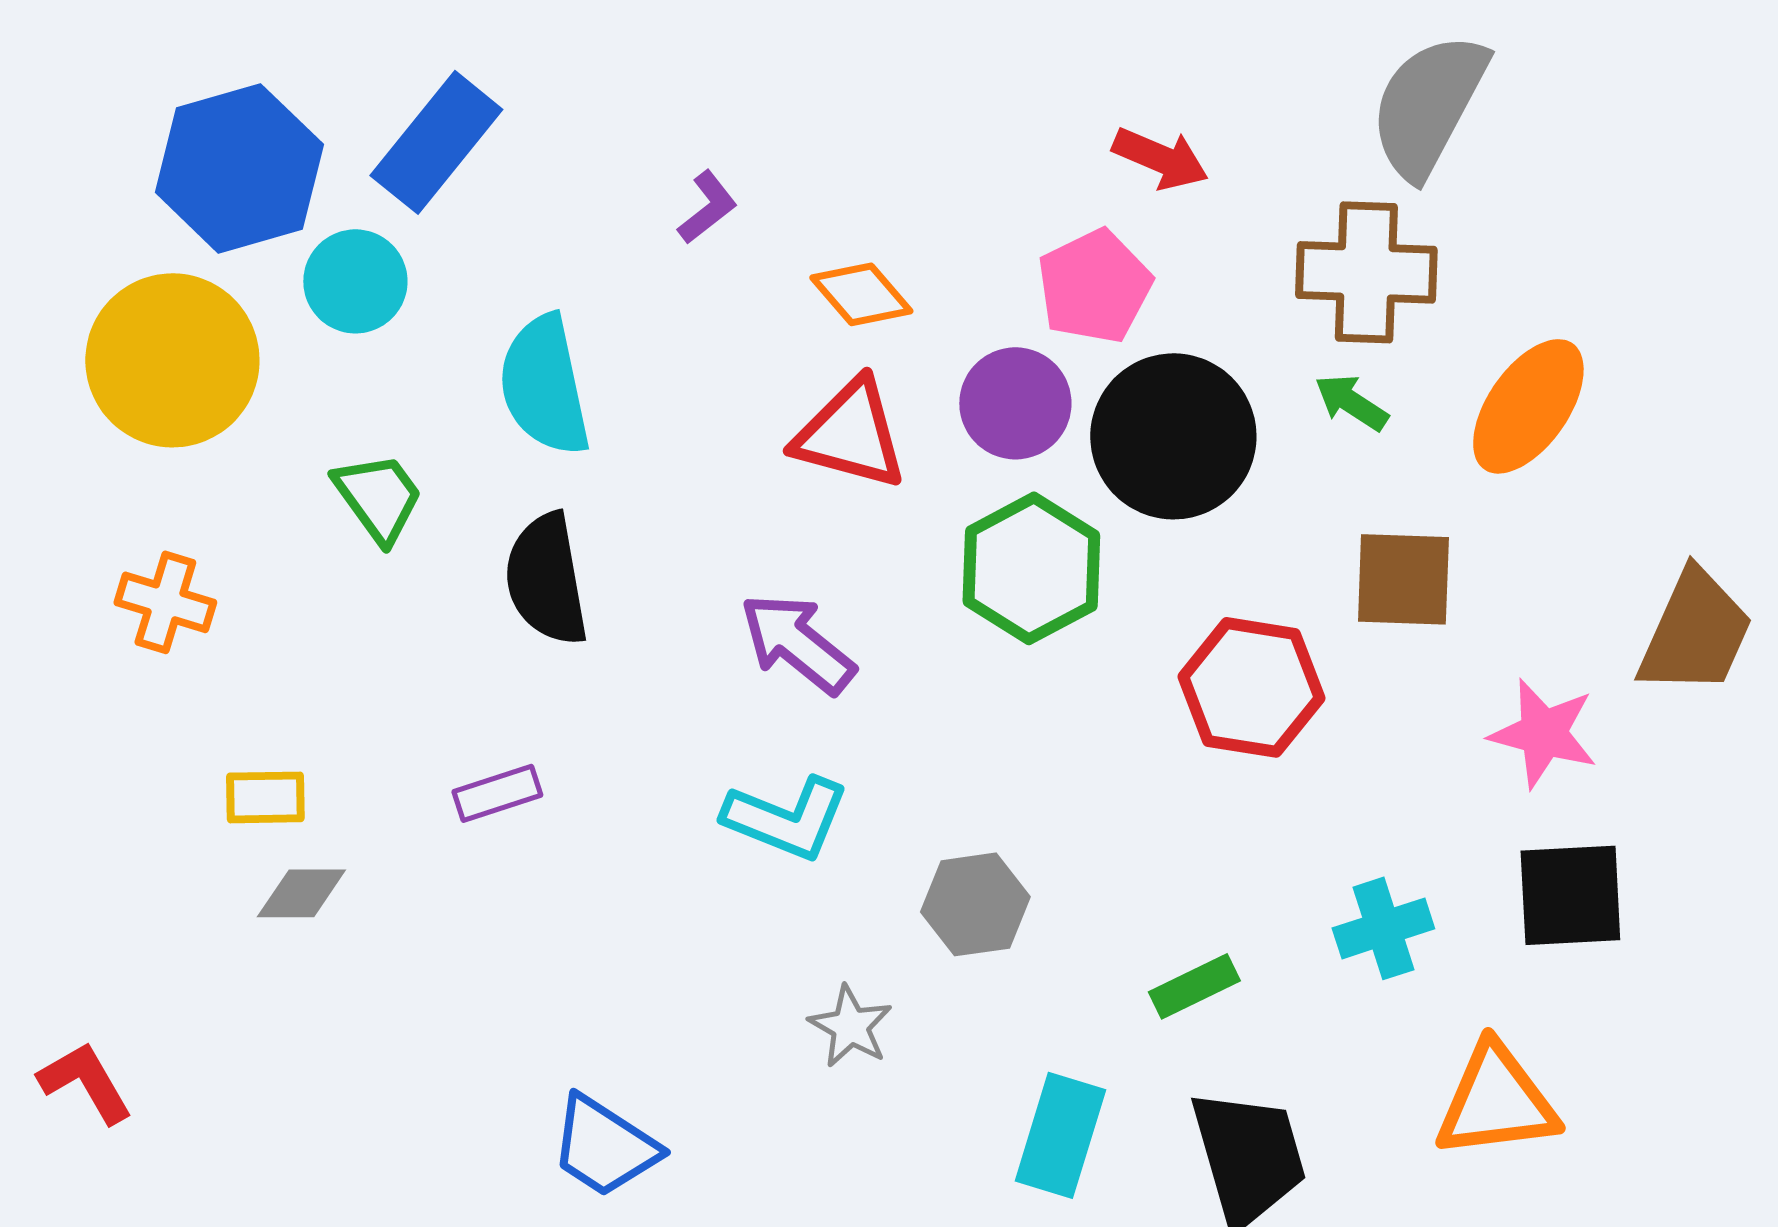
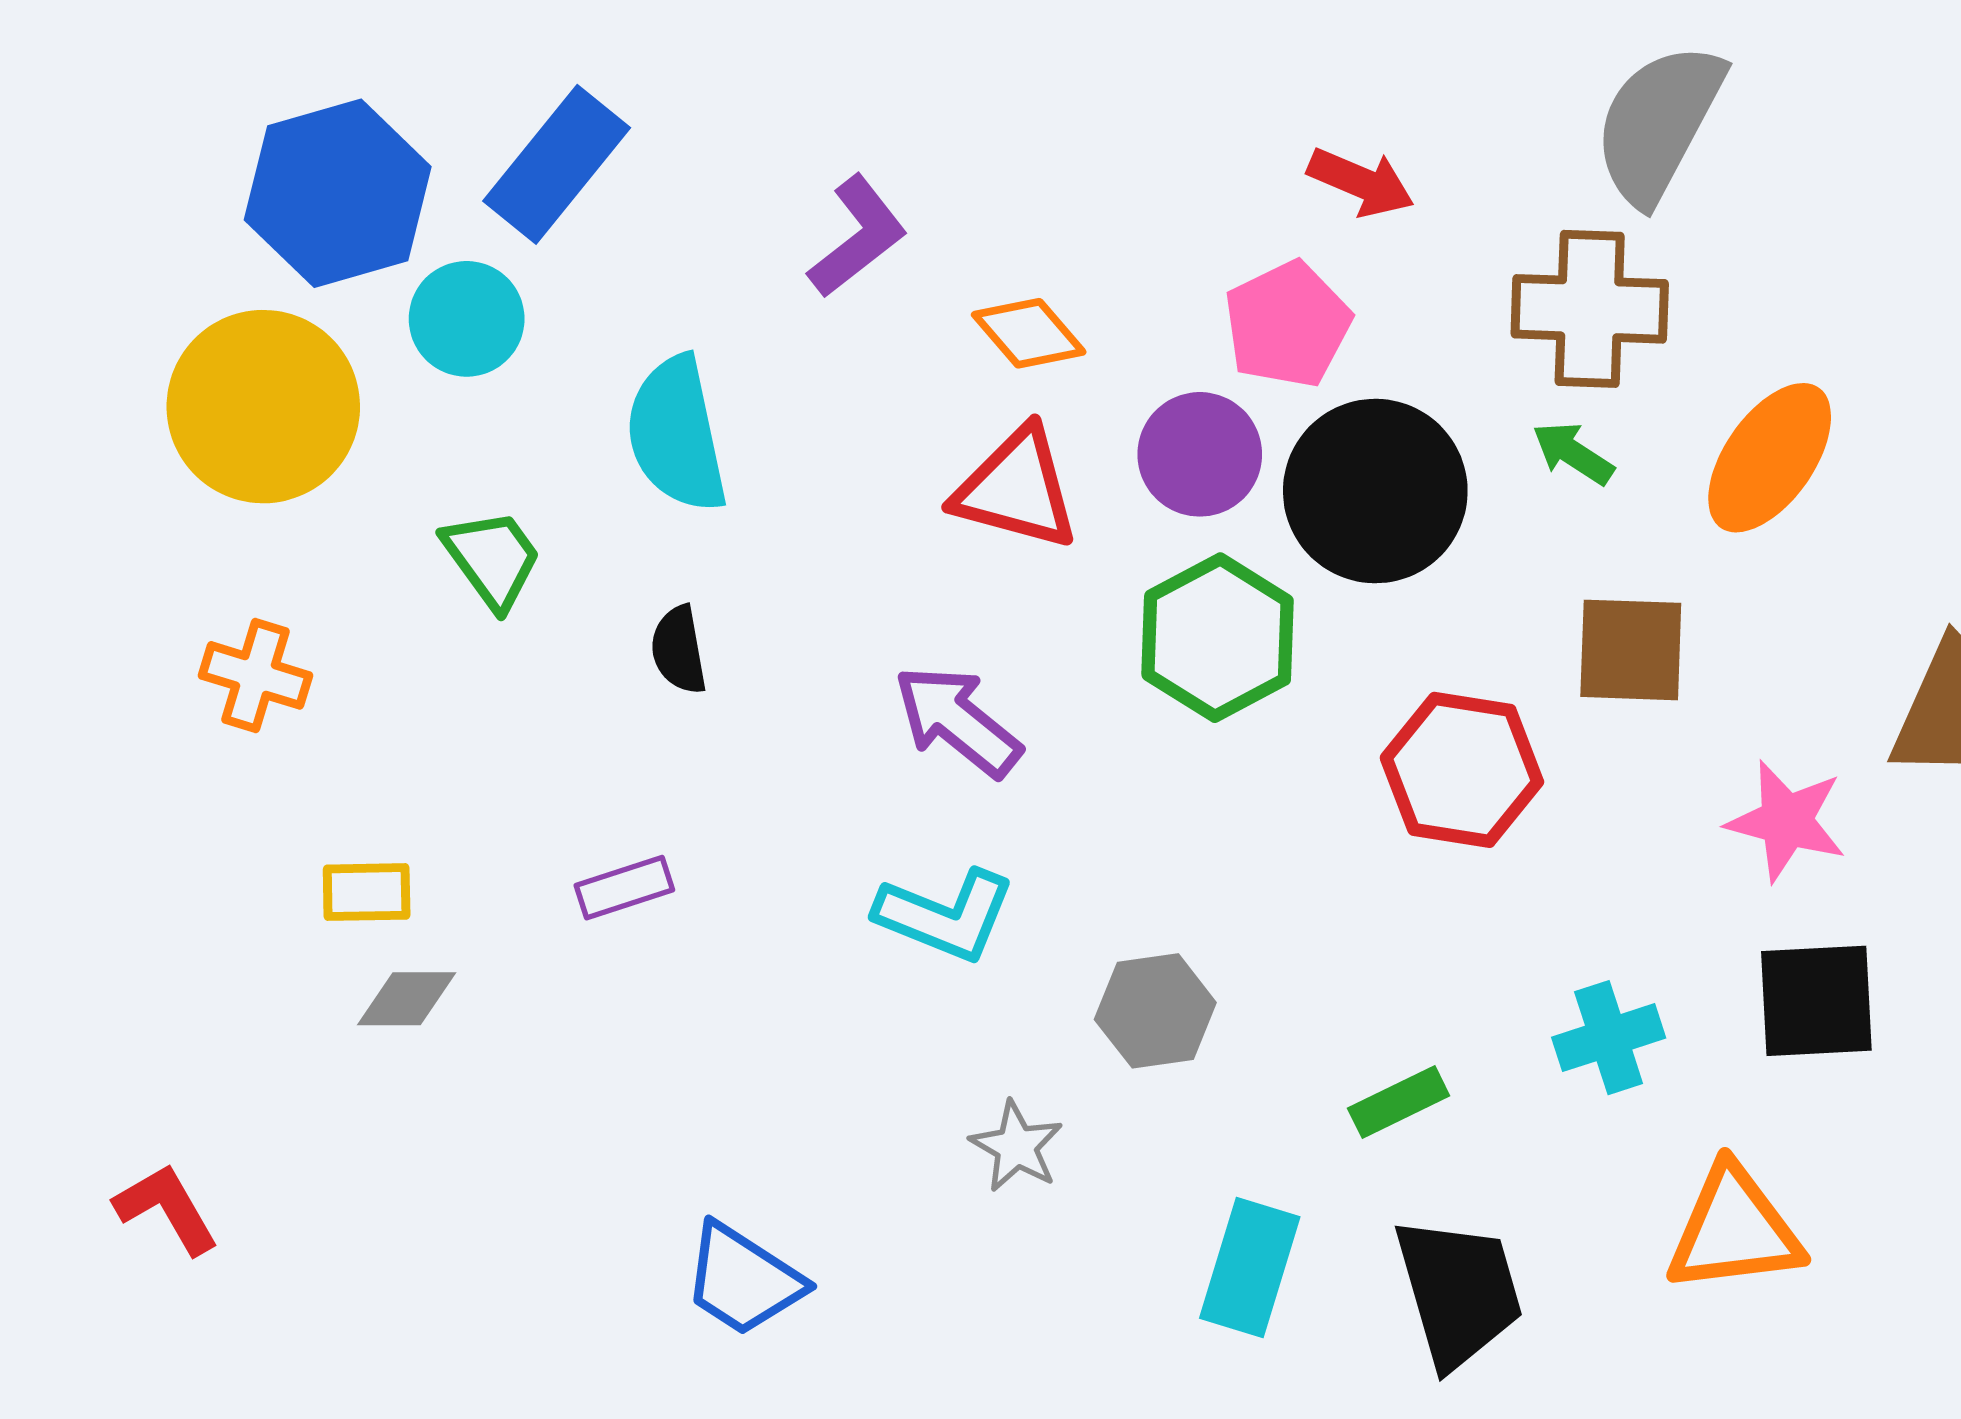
purple L-shape: (707, 207) -> (858, 237), size x1.5
black semicircle: (546, 579) -> (679, 650), size x0.6

